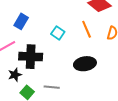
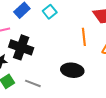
cyan square: (58, 33) -> (50, 12), moved

